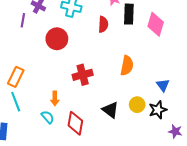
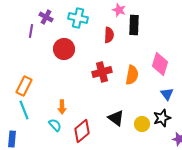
pink diamond: (156, 24) -> (160, 64), moved
red cross: (83, 75) -> (102, 72), moved
yellow circle: (137, 105) -> (142, 124), moved
red diamond: (75, 123) -> (82, 131), turned 40

